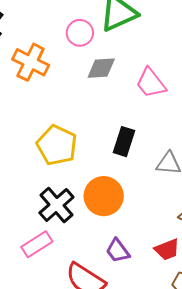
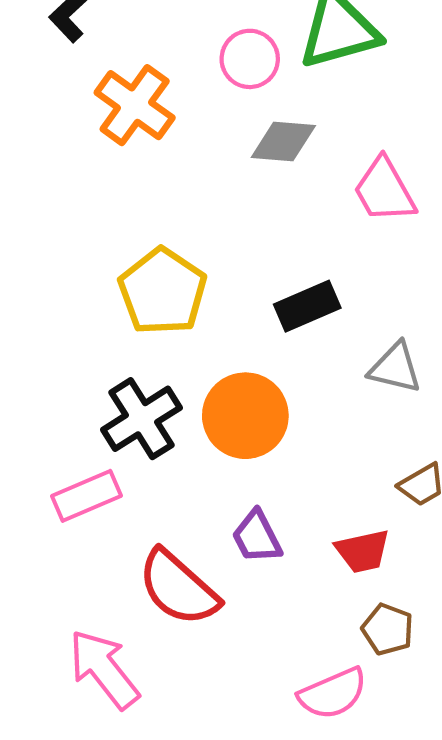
black rectangle: (124, 142) -> (307, 306), turned 40

